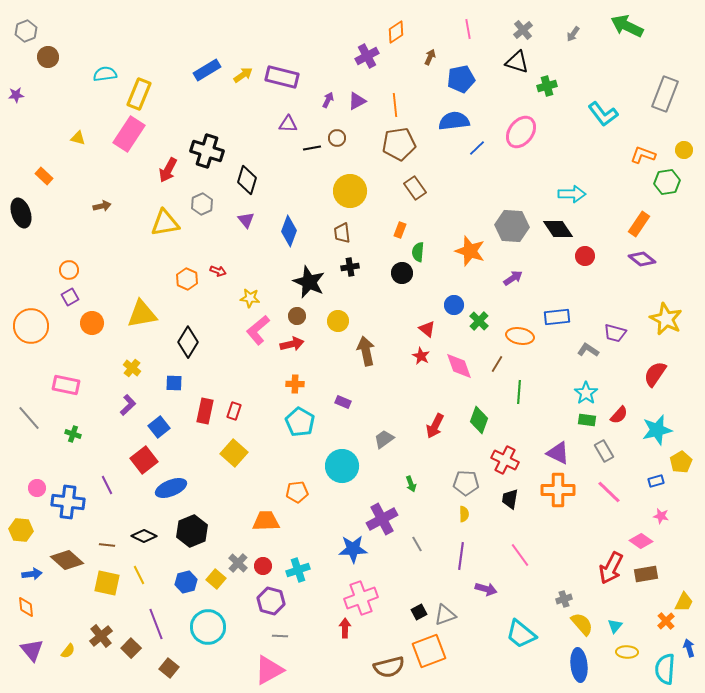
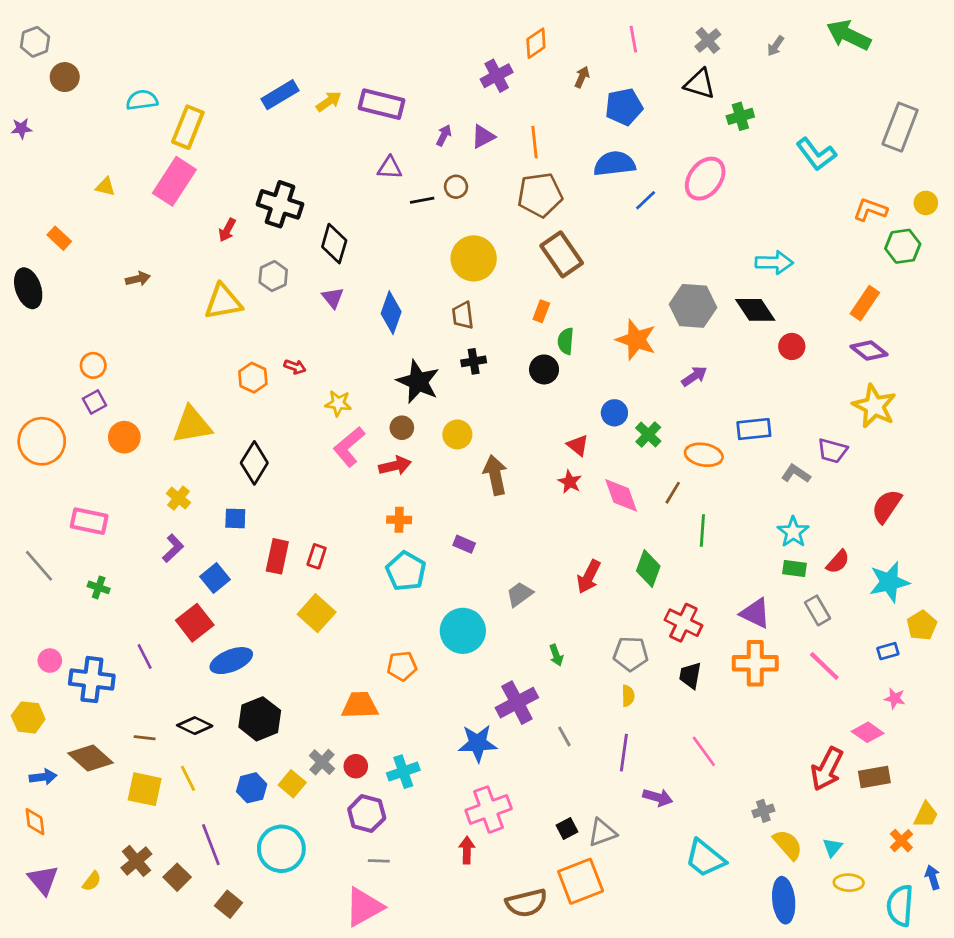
red arrow: (168, 170) -> (227, 230), size x0.7
brown rectangle: (415, 188) -> (562, 254), size x1.4
yellow star: (666, 319) -> (874, 406), moved

